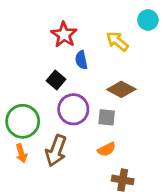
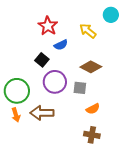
blue semicircle: (81, 60) -> (61, 45), turned -104
orange semicircle: (107, 149) -> (93, 109), moved
brown arrow: (56, 151) -> (42, 113), turned 70

